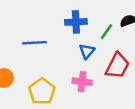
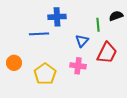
blue cross: (76, 22) -> (57, 17), moved
green line: (106, 32) -> (98, 25), turned -40

